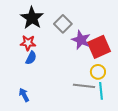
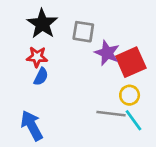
gray square: (63, 24) -> (83, 32), turned -36
cyan line: (101, 91) -> (133, 120), turned -30
blue arrow: (24, 95) -> (32, 126), size x1.6

